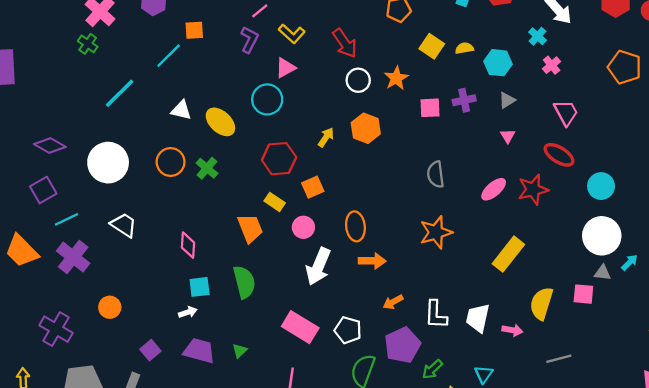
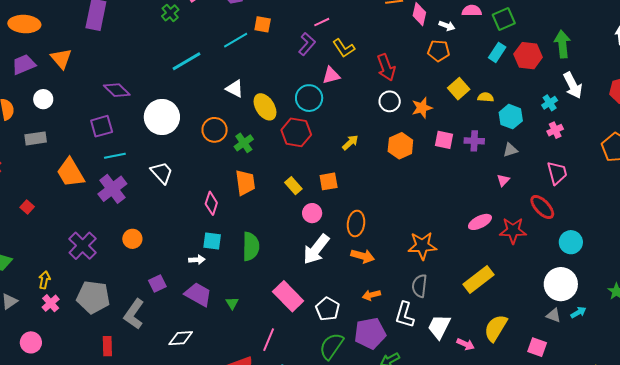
orange hexagon: (366, 128) -> (400, 146), moved
red hexagon: (279, 159) -> (296, 132), moved
gray semicircle: (436, 174) -> (420, 286), moved
orange trapezoid: (250, 228) -> (245, 183), moved
pink square: (583, 294) -> (537, 347), moved
green triangle: (240, 351) -> (232, 303), turned -32

